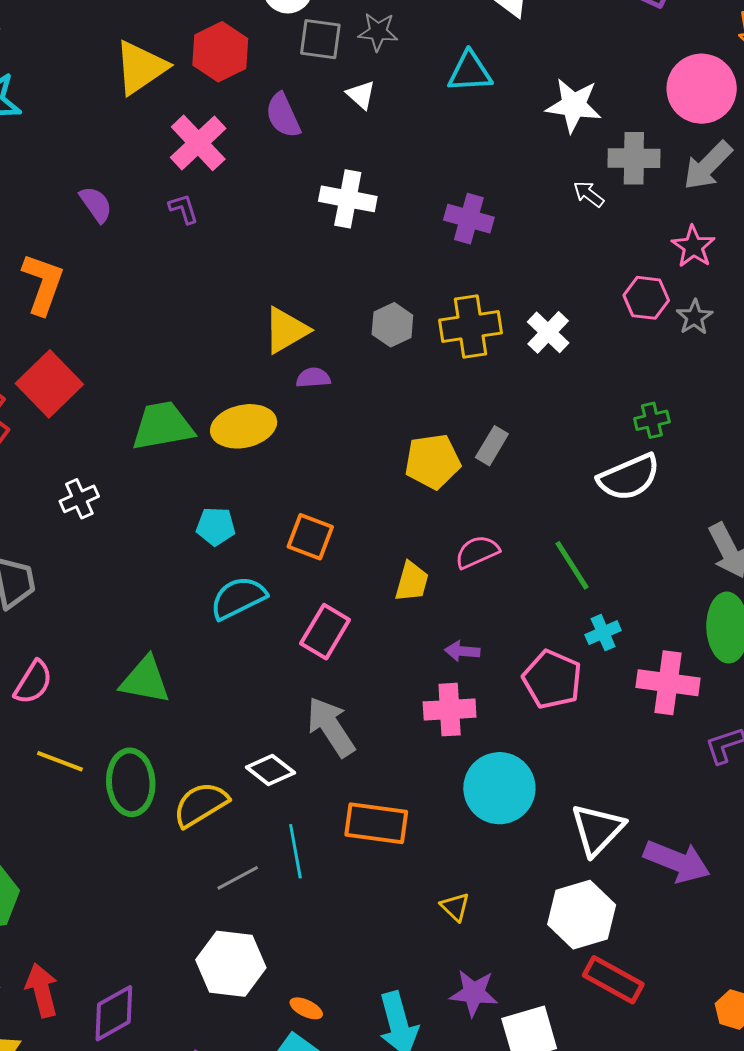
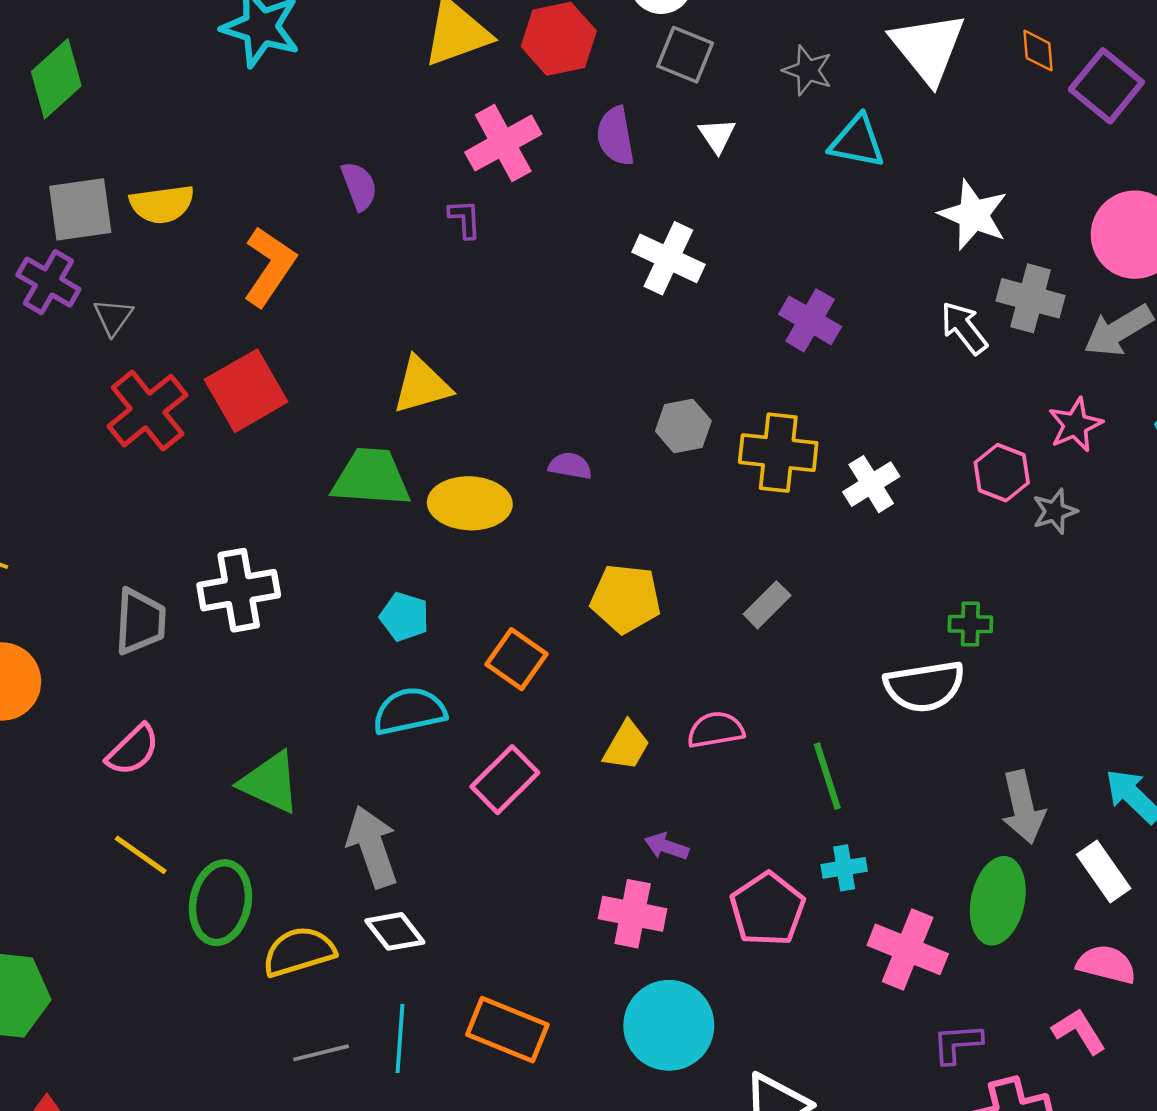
gray star: (378, 32) -> (808, 70), moved
white arrow: (589, 194) -> (964, 328), size x1.4
yellow triangle: (286, 330) -> (422, 385), moved
yellow pentagon: (433, 461) -> (626, 599), moved
white cross: (79, 499) -> (239, 590), moved, size x1.6
gray arrow: (331, 727) -> (372, 847), moved

